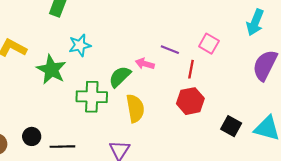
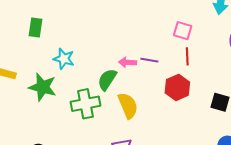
cyan star: (80, 45) -> (64, 59), turned -30
purple line: (170, 50) -> (149, 60), moved
red line: (191, 69) -> (187, 56), moved

